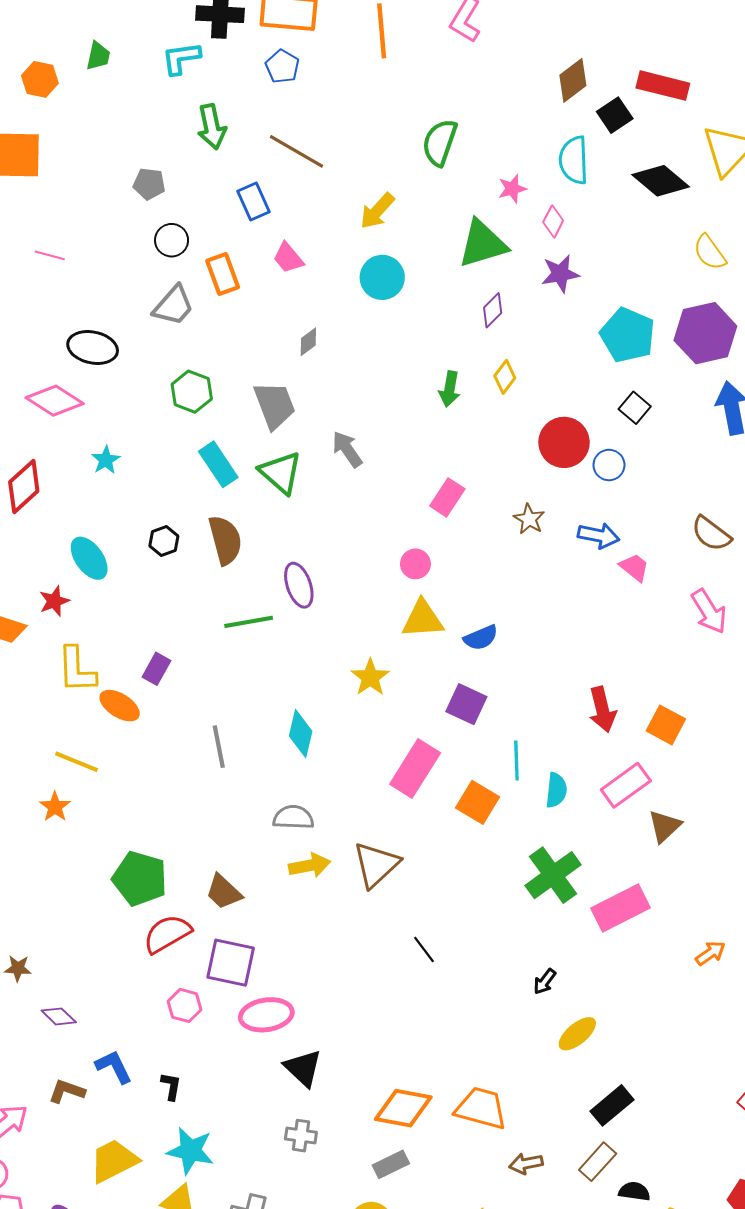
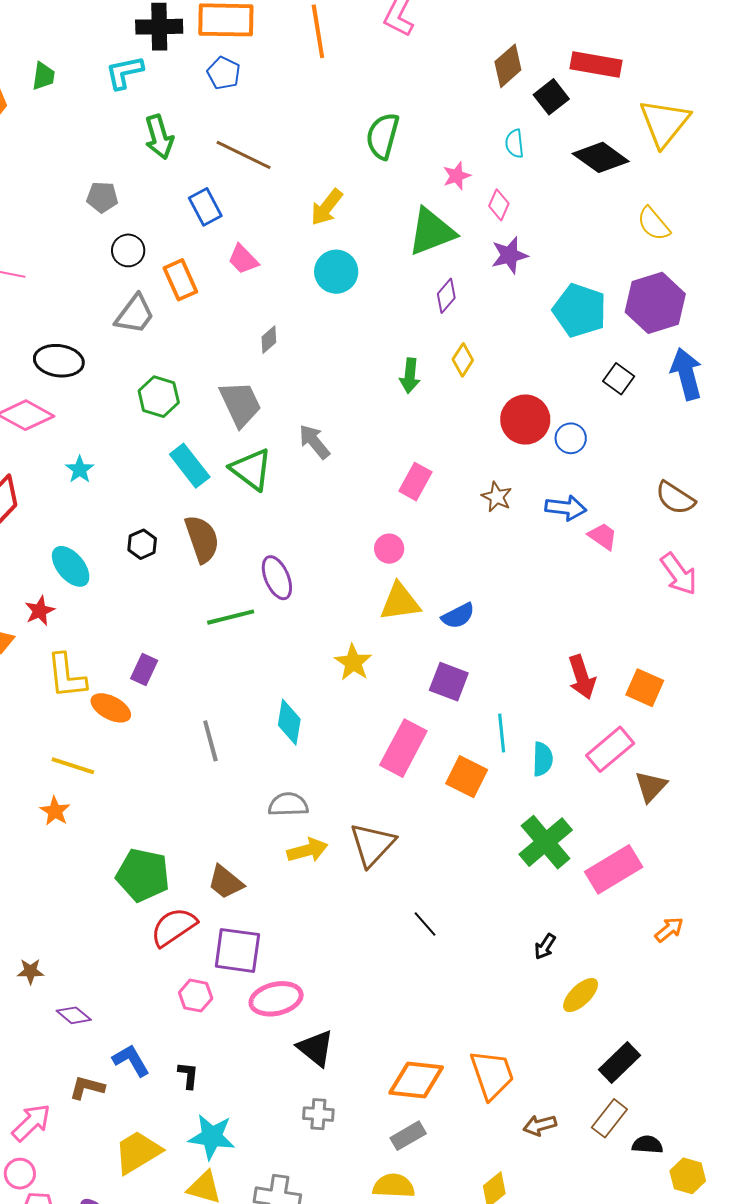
cyan semicircle: (574, 160) -> (514, 144), size x0.6
black square: (635, 408) -> (619, 379), moved
orange arrow: (710, 953) -> (669, 930), moved
orange trapezoid: (481, 1108) -> (492, 1075), turned 60

